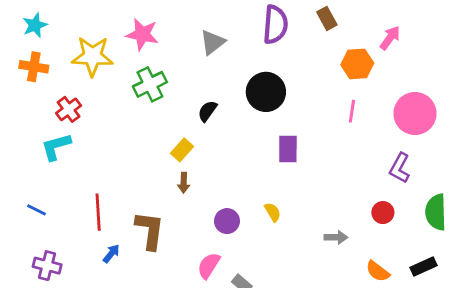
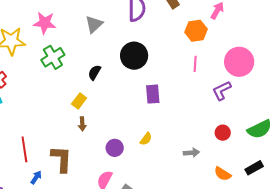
purple L-shape: (400, 168) -> (222, 91), moved, turned 40
yellow semicircle: (273, 212) -> (146, 139), turned 72
green semicircle: (436, 212) -> (260, 129), turned -110

